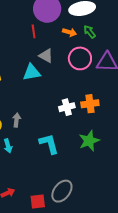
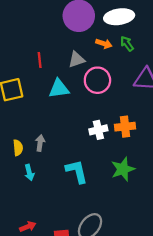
red line: (34, 31) -> (40, 60), moved
gray triangle: (46, 56) -> (77, 60), moved, turned -49
pink circle: (80, 58) -> (97, 80), moved

